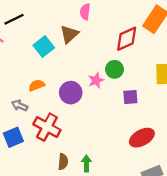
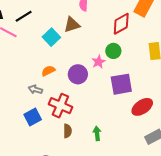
brown triangle: (69, 34) -> (72, 25), turned 30
purple square: (130, 97) -> (121, 84), moved, size x1.6
brown semicircle: (63, 162) -> (68, 131), moved

